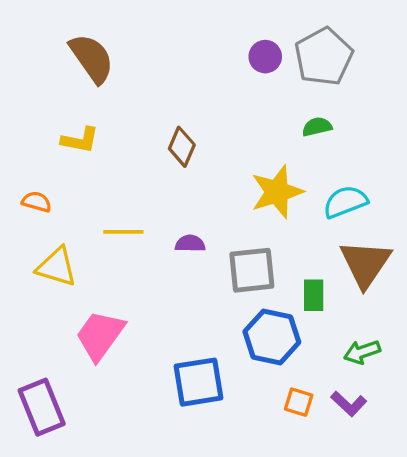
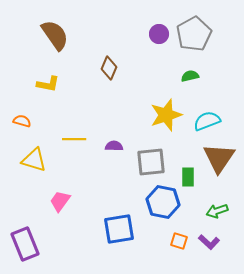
brown diamond: (182, 147) -> (109, 68), moved
pink trapezoid: (100, 335) -> (60, 201), size x0.7

